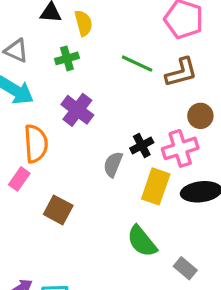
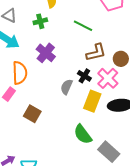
brown L-shape: (181, 72) -> (96, 52), moved
black cross: (142, 145) -> (84, 76), turned -32
pink cross: (180, 148) -> (108, 78), turned -30
gray rectangle: (185, 268) -> (109, 152), size x1.5

